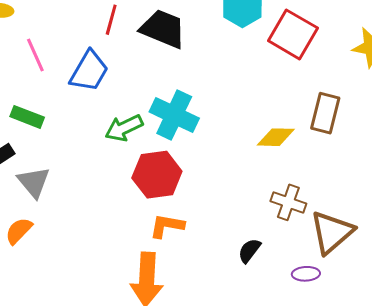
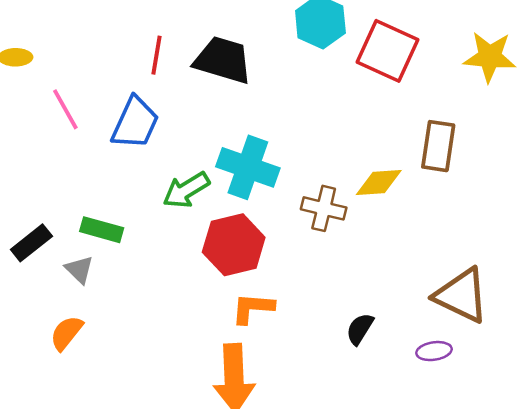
green rectangle: (27, 117) -> (102, 230), moved
gray triangle: (34, 182) -> (79, 270), size x0.7
brown cross: (288, 202) -> (324, 208), moved
brown triangle: (332, 232) -> (461, 295), turned -48

